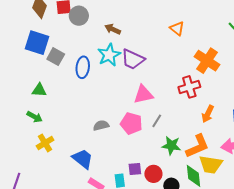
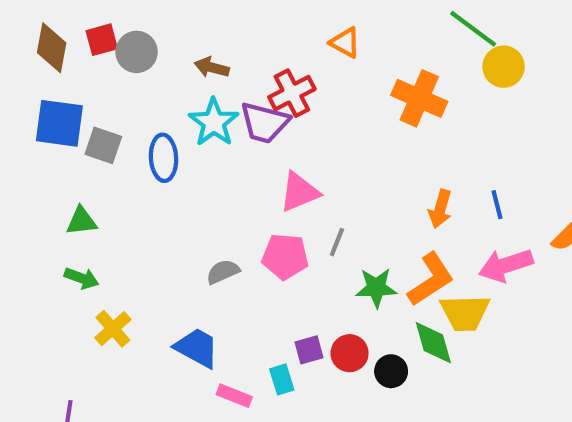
red cross: (189, 87) -> (292, 93), moved

